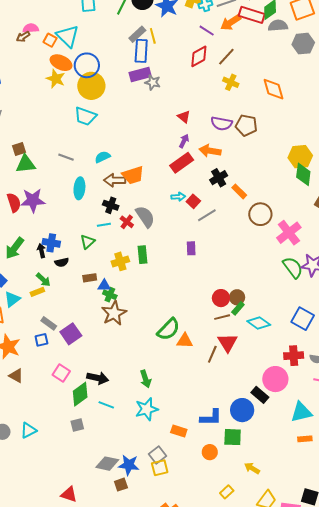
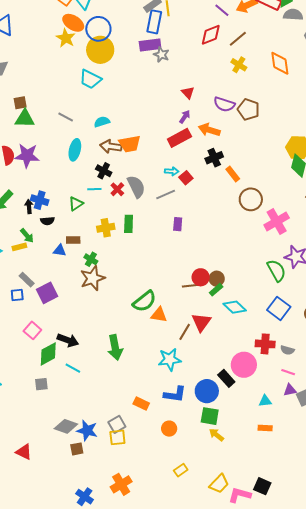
orange diamond: (274, 89) -> (280, 63), moved
gray line: (207, 215) -> (166, 194), moved
green semicircle: (293, 267) -> (276, 270), moved
blue triangle: (104, 286) -> (60, 250), moved
brown line: (222, 317) -> (190, 286), moved
green arrow: (145, 379) -> (115, 347), size x1.4
cyan star: (147, 409) -> (170, 359), moved
cyan triangle: (301, 412) -> (265, 401), size x0.6
green square: (233, 437) -> (210, 416), moved
yellow arrow: (252, 468) -> (216, 435), moved

